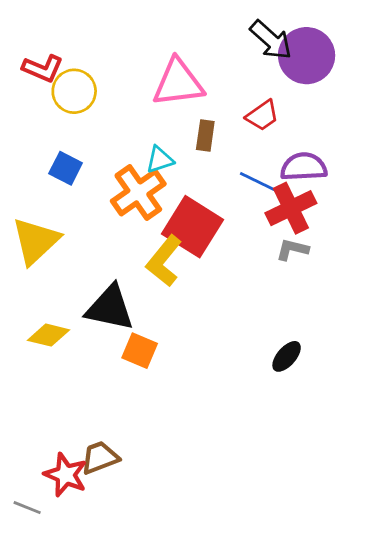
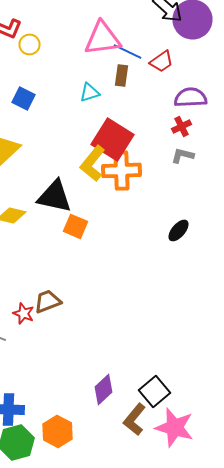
yellow circle: (74, 91) -> (30, 44), size x0.7
blue line: (259, 182) -> (128, 51), moved
orange cross: (138, 192) -> (122, 170), moved, turned 33
red cross: (291, 208) -> (182, 126), size x0.6
red star: (66, 475) -> (24, 313), size x0.7

